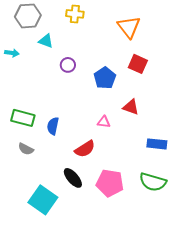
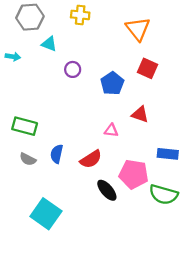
blue semicircle: (53, 126) -> (57, 154), moved
black ellipse: (73, 178) -> (107, 190), moved
pink pentagon: (110, 183) -> (134, 174), moved

